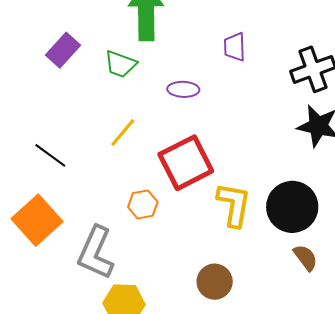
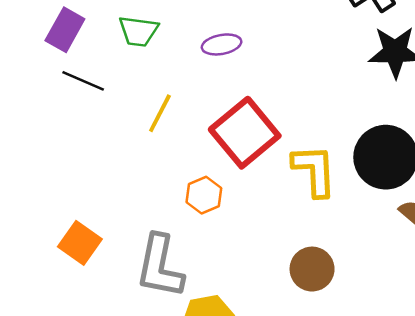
black line: (50, 155) -> (83, 81), moved
orange square: (37, 220) -> (80, 243), size x0.7

